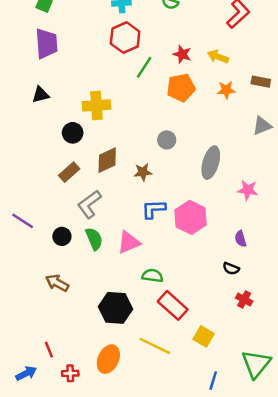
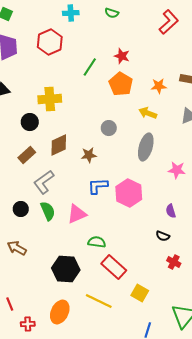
red hexagon: (125, 38) -> (50, 42), moved
yellow arrow: (218, 57) -> (148, 113), moved
orange pentagon: (181, 88) -> (121, 84), turned -30

